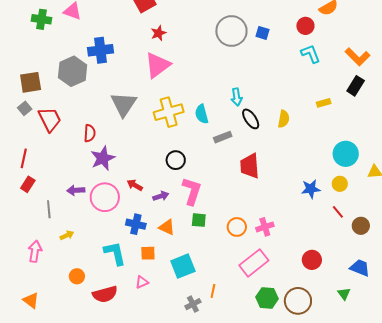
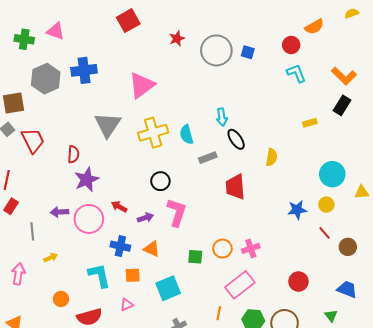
red star: (158, 33) -> (177, 39), moved
gray hexagon: (73, 71) -> (46, 79), moved
yellow semicircle: (284, 119) -> (272, 157), moved
green square: (199, 220) -> (195, 257), moved
orange line: (213, 291) -> (219, 313), moved

